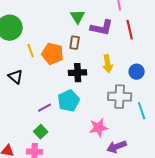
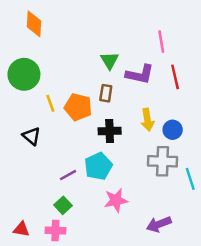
blue circle: (137, 72) -> (173, 130), moved
pink star: (99, 128) -> (116, 200), moved

